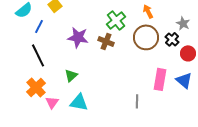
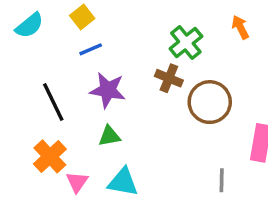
blue line: (39, 26) -> (91, 49), moved, turned 40
purple star: (78, 37) -> (108, 90), moved
brown circle: (146, 37) -> (210, 102), moved
green triangle: (71, 75) -> (109, 136), turned 32

